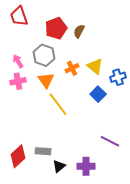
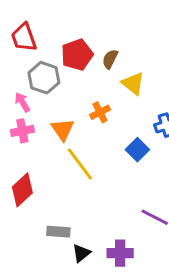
gray hexagon: (44, 55) -> (44, 78), moved
yellow triangle: (95, 66) -> (133, 83), moved
red diamond: (18, 156) -> (22, 190), moved

